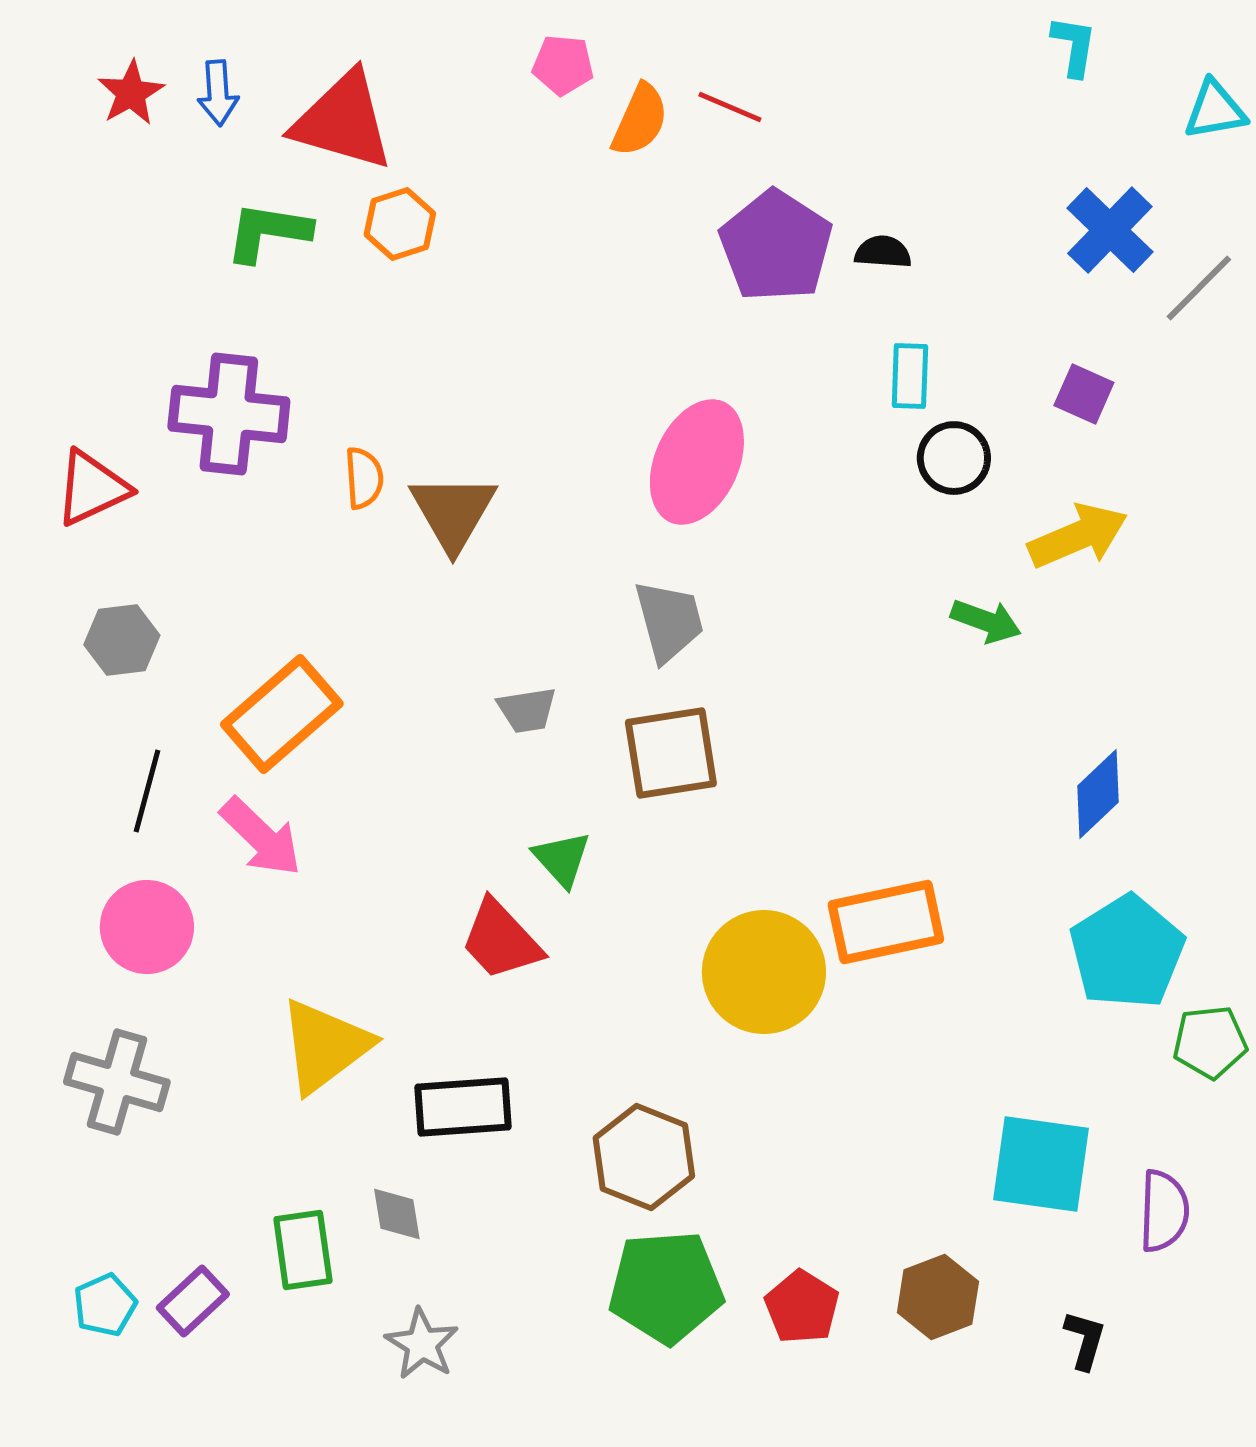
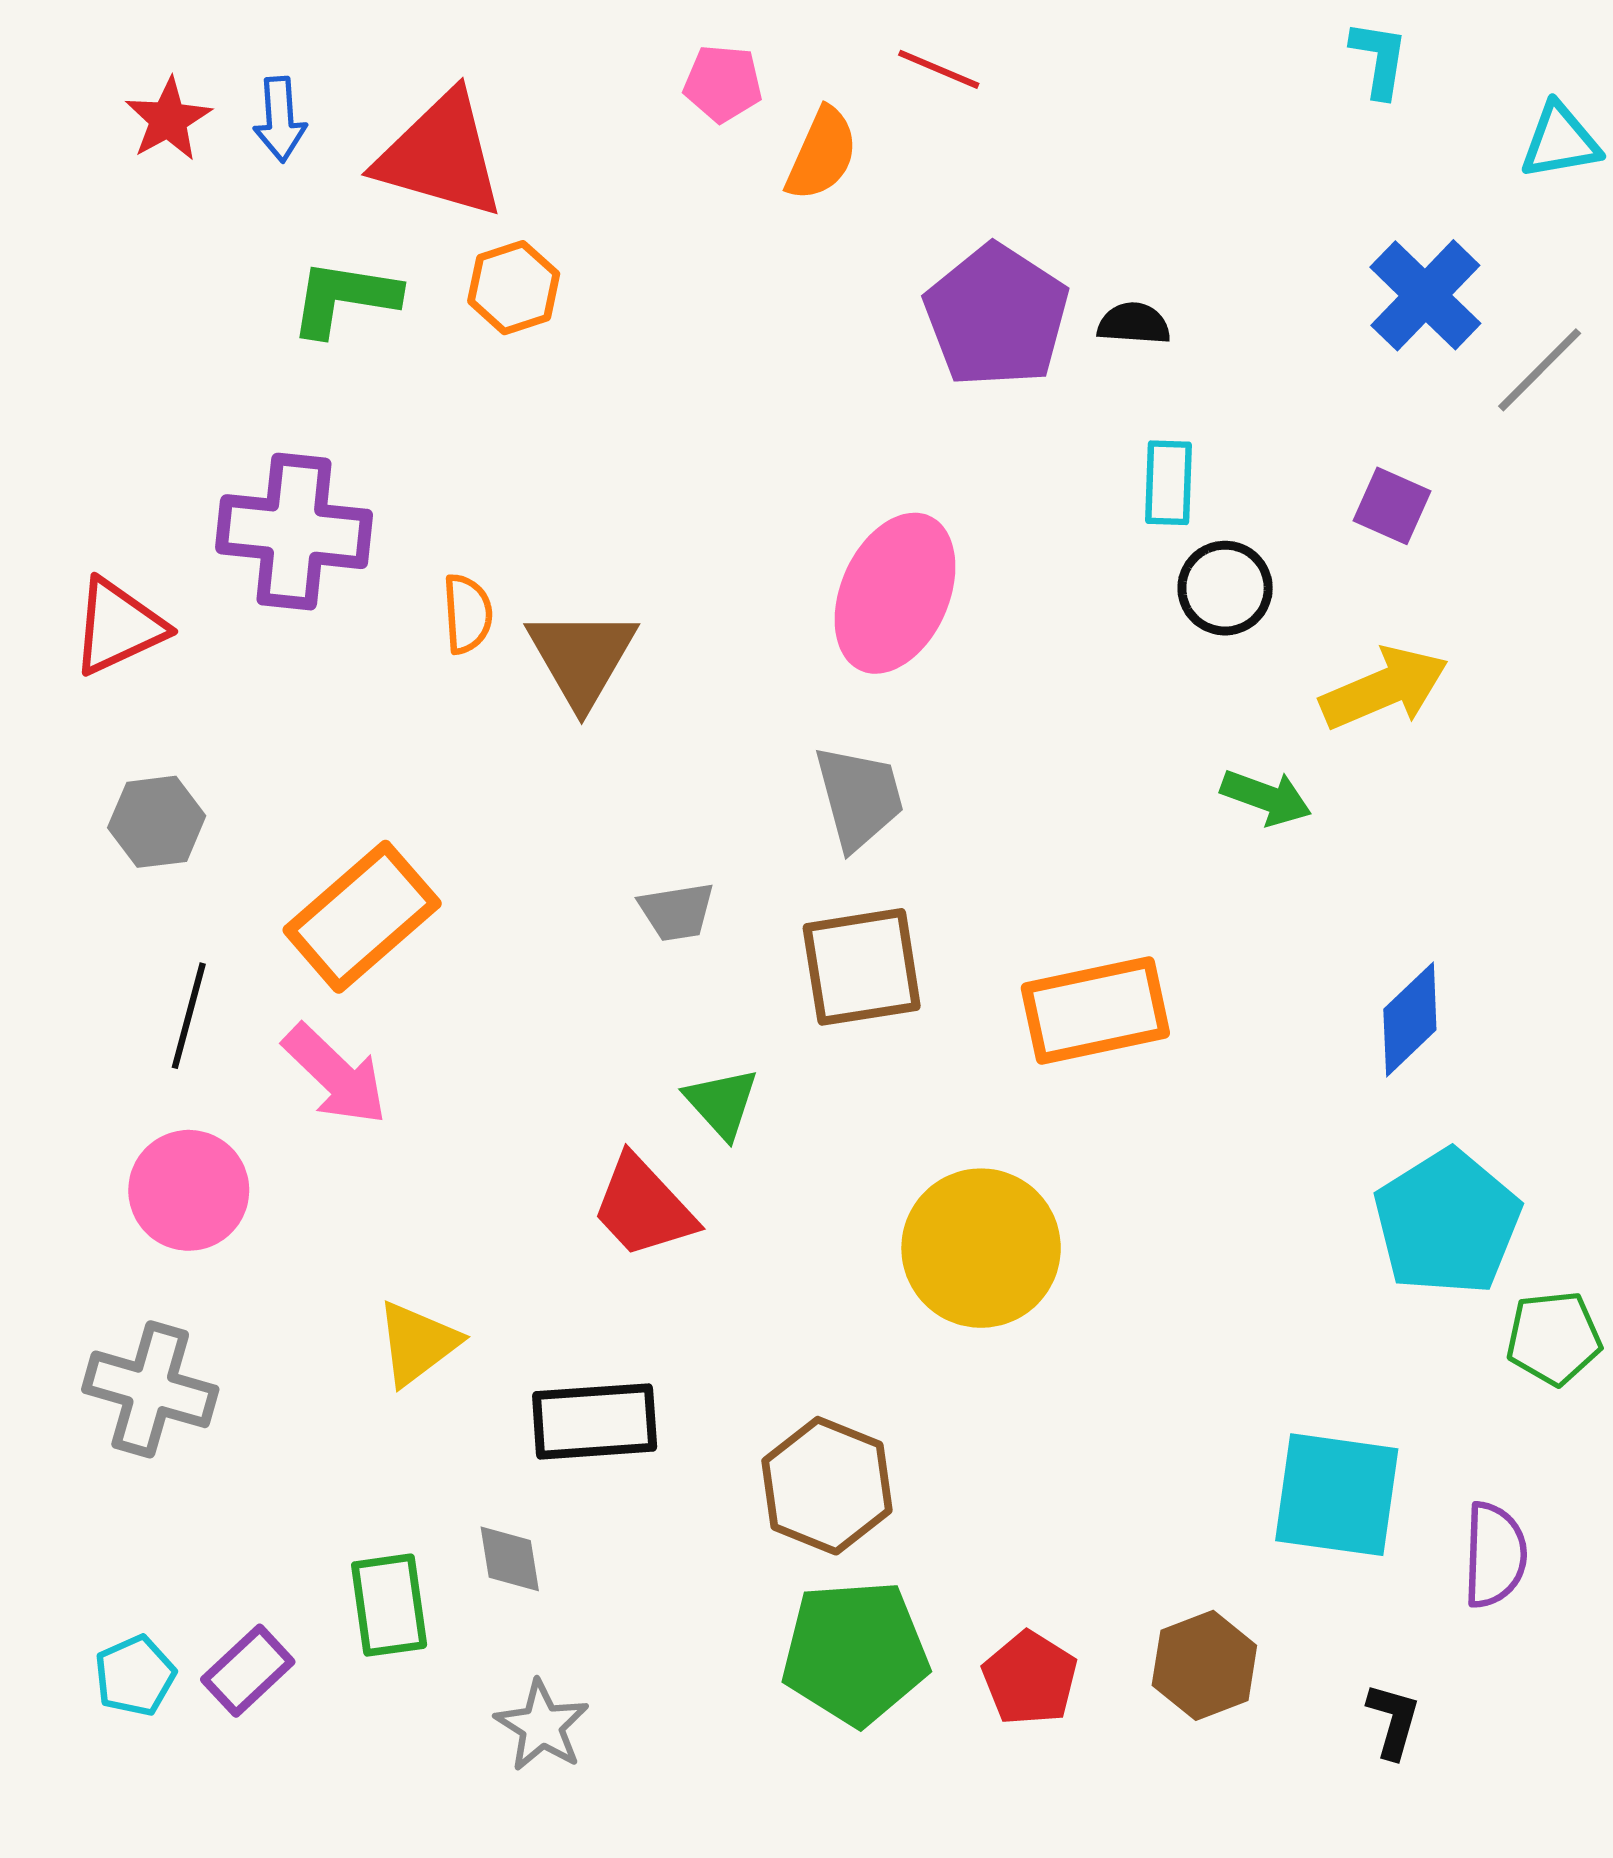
red line: (730, 107) -> (939, 69), moved
orange rectangle: (886, 922) -> (1095, 1011), moved
yellow triangle: (325, 1046) -> (417, 1343), size x0.7

